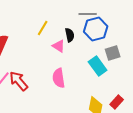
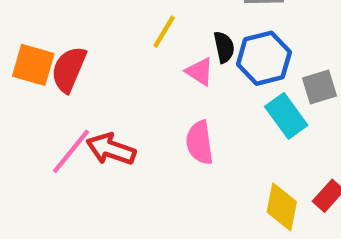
blue hexagon: (96, 29) -> (264, 58), moved
red arrow: (19, 81) -> (111, 149), turned -30

